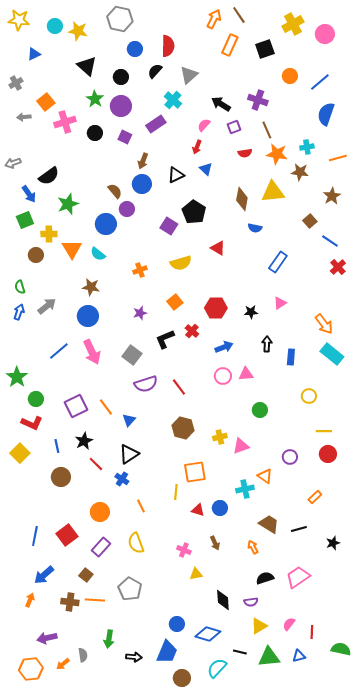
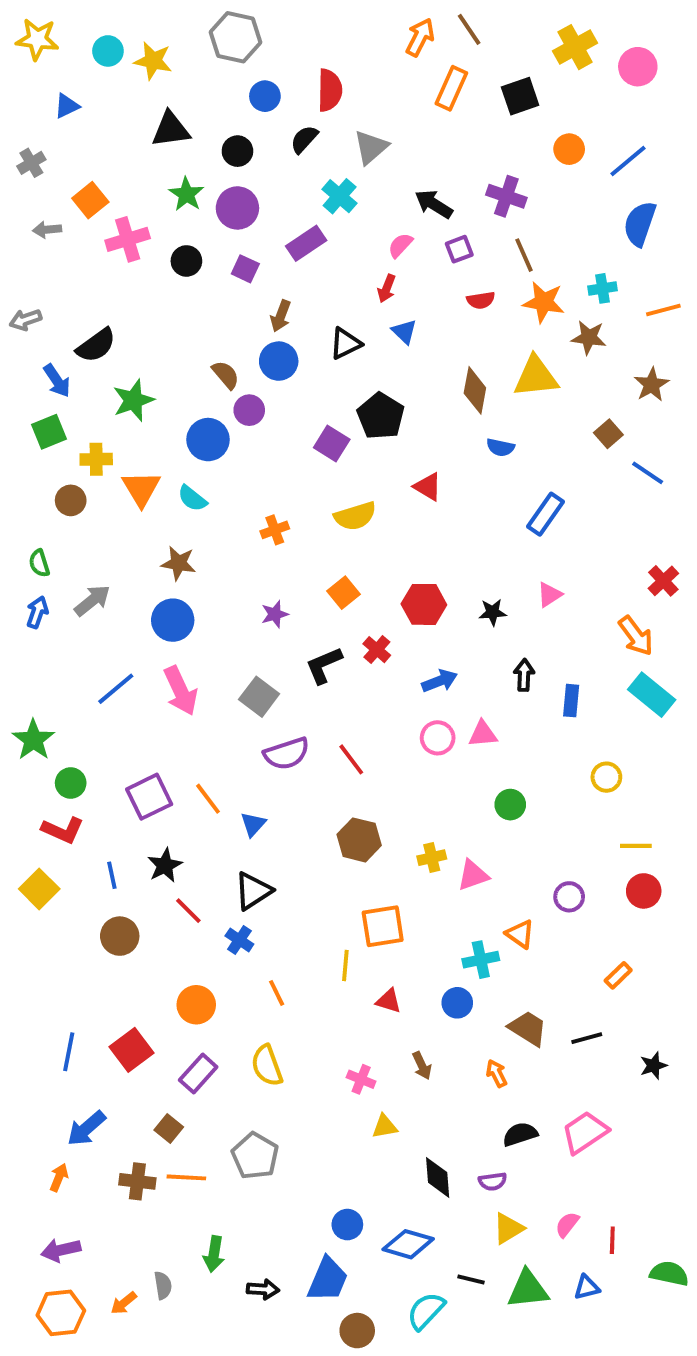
black triangle: (87, 66) -> (171, 129), turned -50
red cross: (338, 267) -> (663, 581), moved
blue circle: (220, 508) -> (457, 1003), moved
purple arrow: (47, 638) -> (61, 1250), moved

